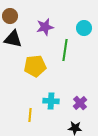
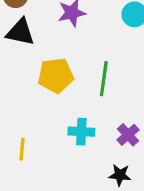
green line: (65, 50) -> (104, 79), moved
yellow line: (30, 115) -> (22, 149), moved

